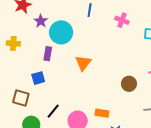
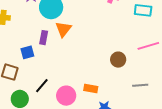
purple rectangle: (48, 54) -> (44, 38), moved
orange triangle: (83, 63) -> (63, 29), moved

